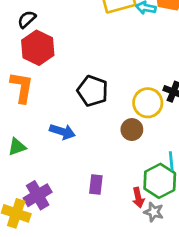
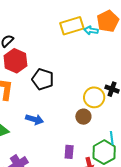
black pentagon: (93, 91) -> (43, 79), moved
purple rectangle: (96, 184) -> (69, 152), moved

